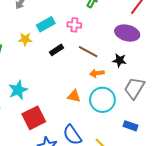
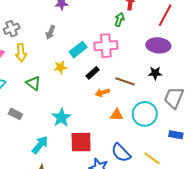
pink cross: (74, 25) -> (106, 46), size x1.6
brown line: (88, 52) -> (125, 81), moved
orange arrow: (97, 73) -> (102, 93), moved
red square: (34, 118) -> (81, 142), turned 35

